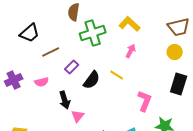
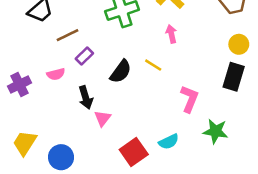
pink arrow: (131, 51) -> (171, 34), turned -40
yellow circle: (175, 52) -> (239, 44), moved
purple rectangle: (72, 67) -> (84, 56), moved
purple cross: (14, 80) -> (19, 85), moved

